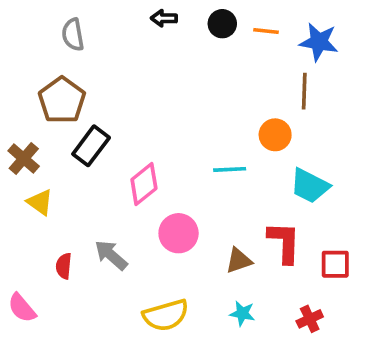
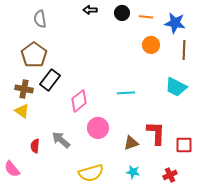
brown line: (304, 91) -> (184, 50), moved
orange circle: (275, 135) -> (151, 45), moved
brown cross: (24, 159) -> (24, 89), moved, turned -30
cyan trapezoid: (310, 186) -> (176, 87), moved

